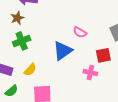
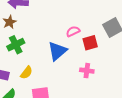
pink semicircle: (80, 32) -> (73, 31), turned 128
red square: (103, 55) -> (90, 43), moved

